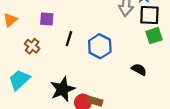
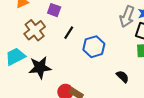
brown cross: (32, 46) -> (35, 30), size x1.5
black star: (63, 89) -> (40, 68), moved

